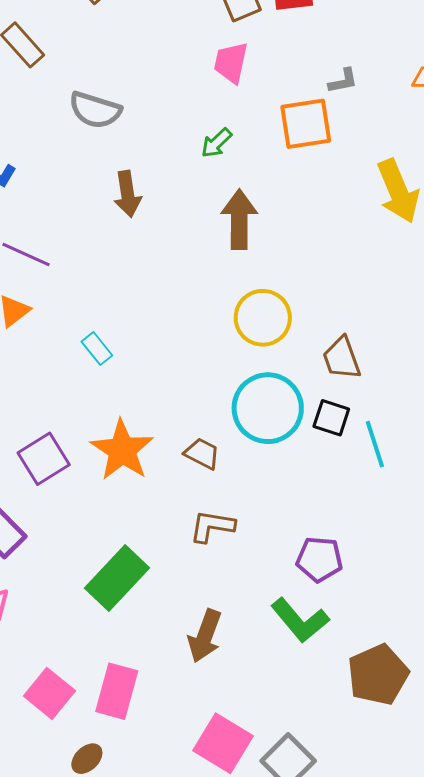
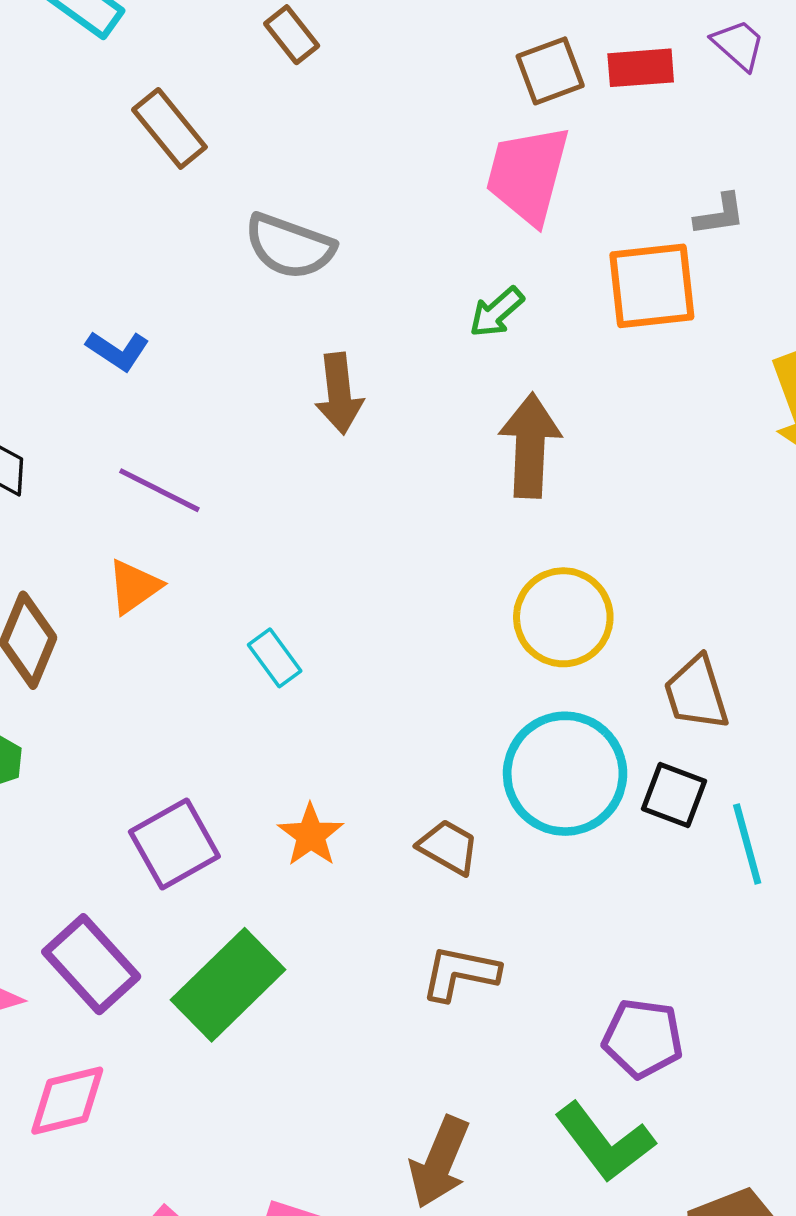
pink trapezoid: (231, 63) -> (528, 175), size x1.4
orange star: (122, 450) -> (311, 835), size x0.6
green rectangle: (117, 578) -> (228, 985), moved

